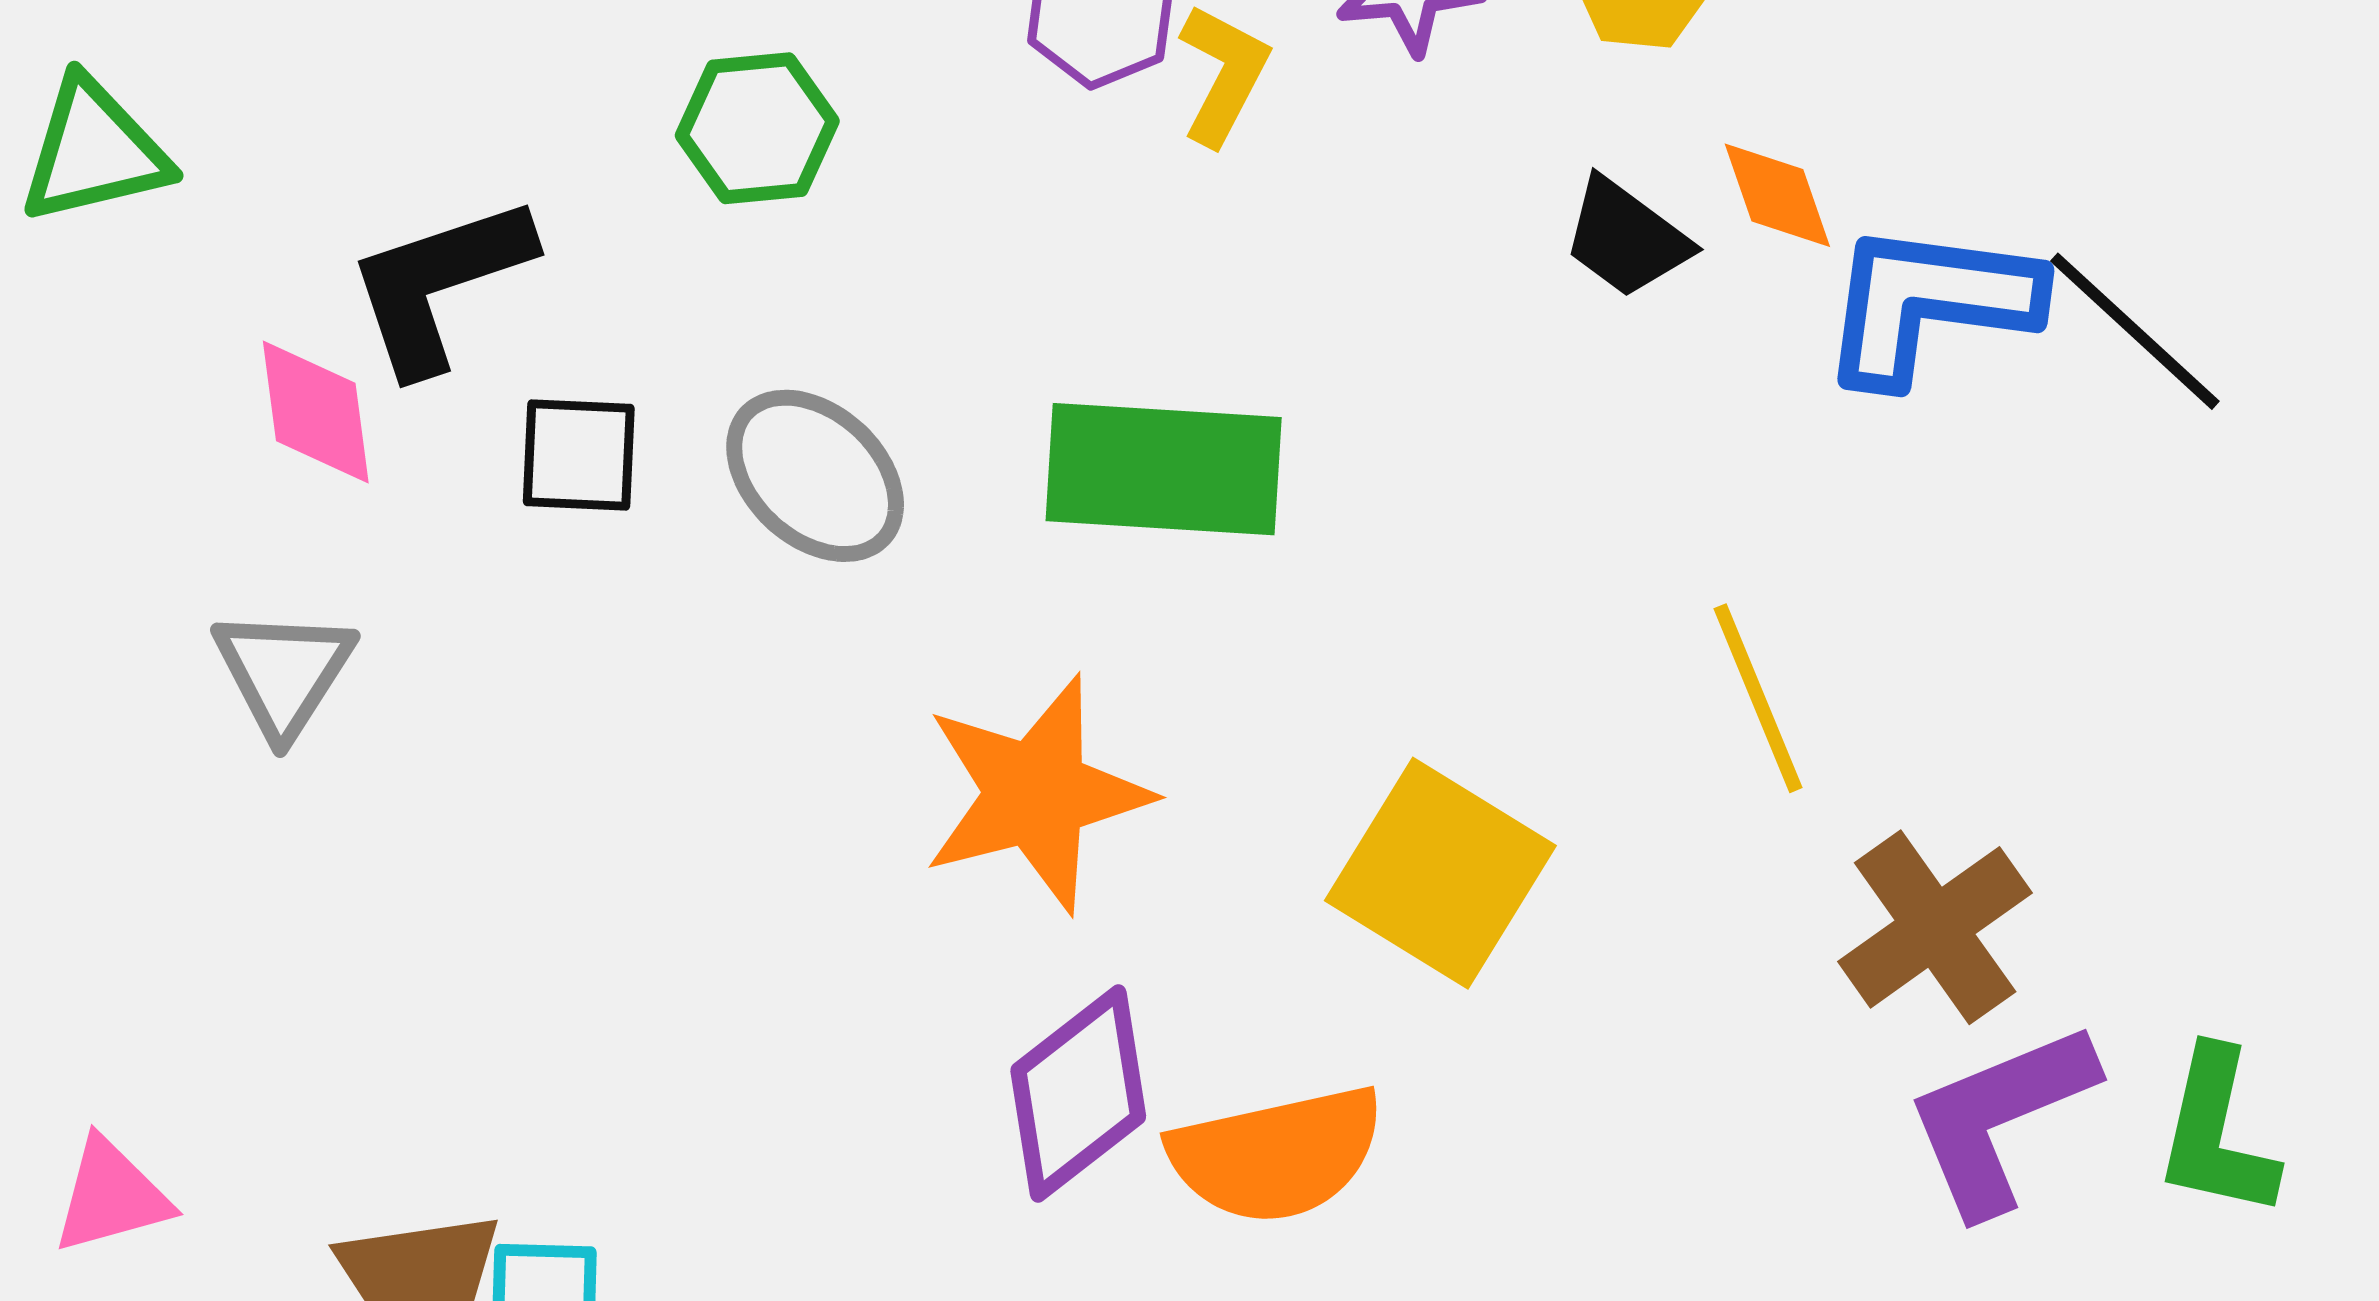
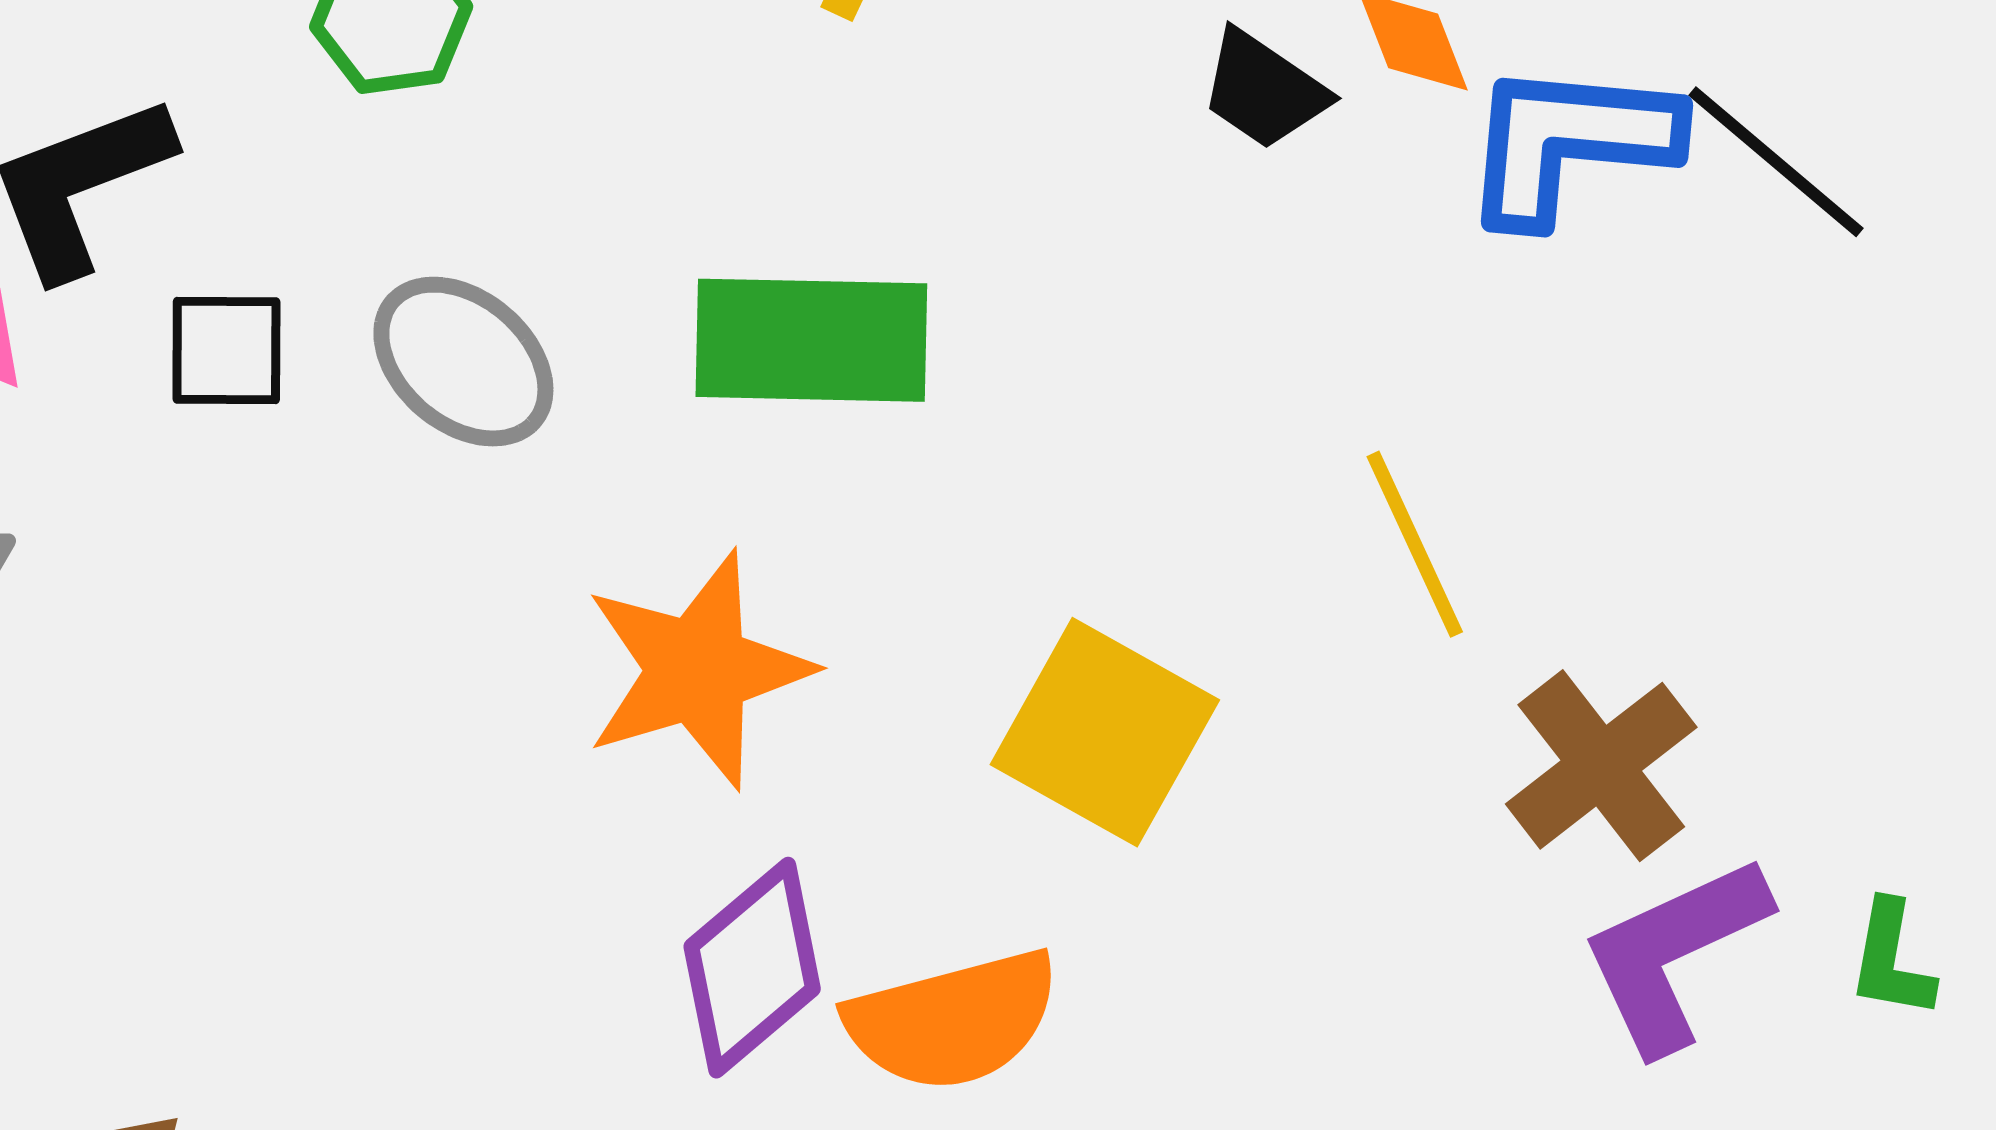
green L-shape: (2217, 1133) -> (1891, 960), size x0.7

